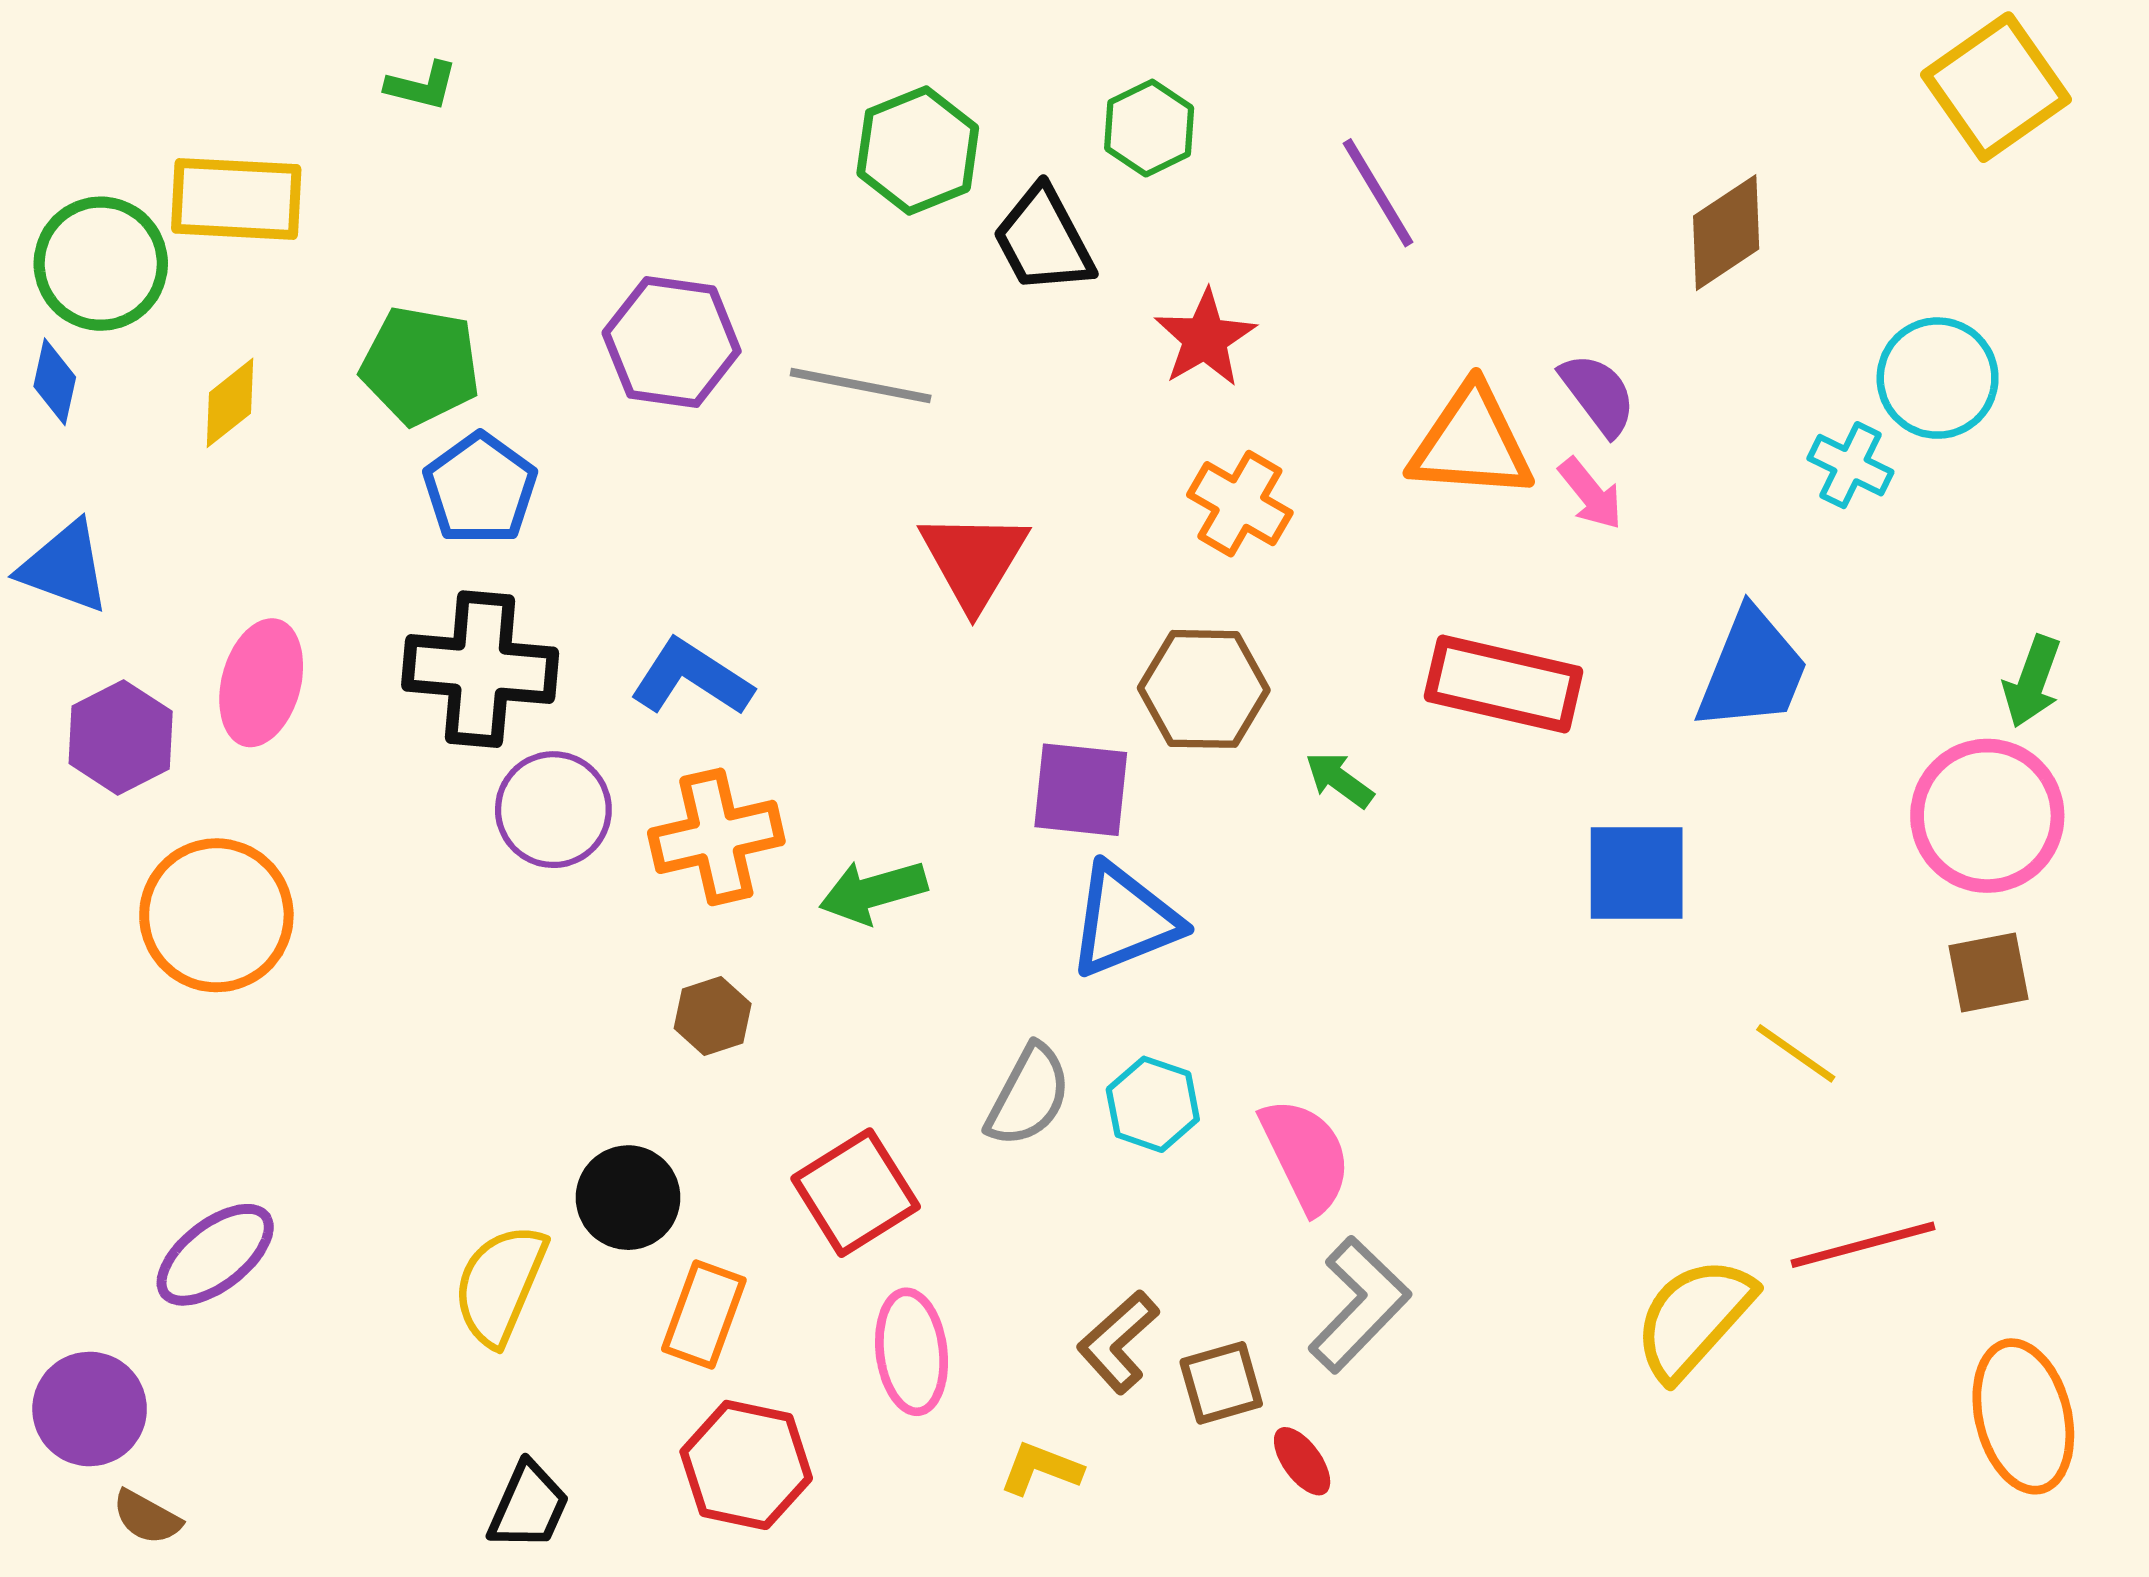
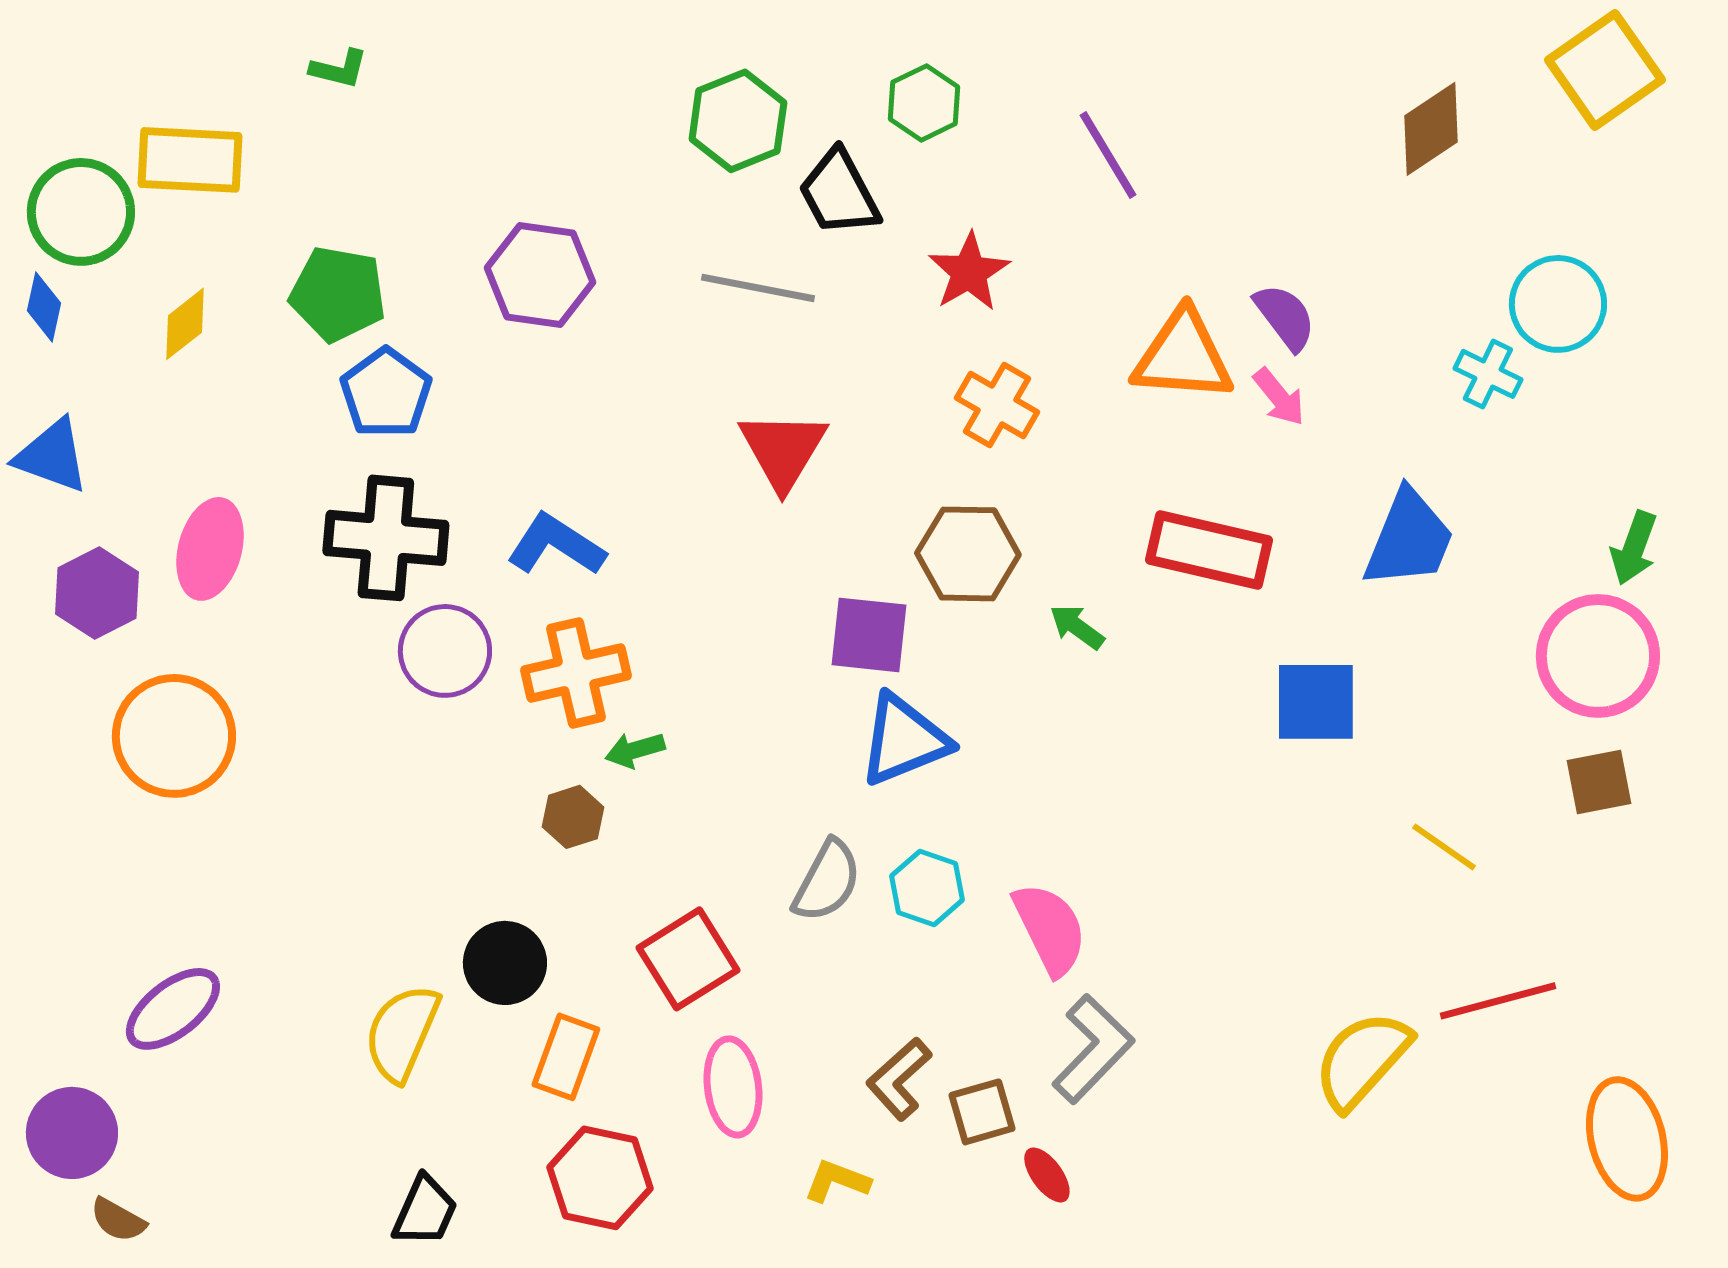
brown diamond: (1726, 233) -> (1431, 129), moved
gray line: (861, 386) -> (758, 288), moved
green arrow: (873, 892) -> (635, 750), moved, size x0.7

